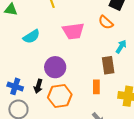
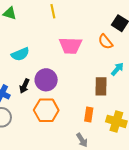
cyan semicircle: (31, 36) -> (20, 54), moved
black arrow: (38, 86) -> (24, 86), moved
orange rectangle: (96, 87) -> (89, 115), moved

